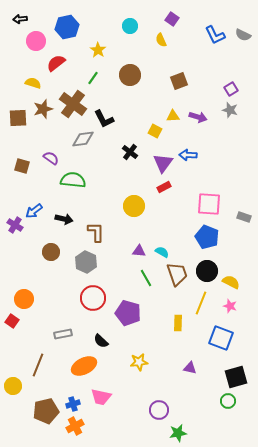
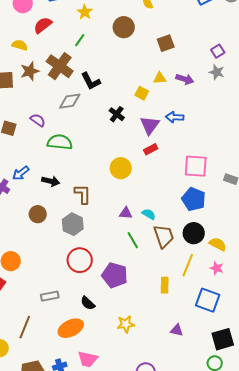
brown circle: (130, 75) -> (124, 27), moved

